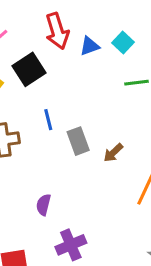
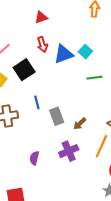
red arrow: (57, 31) -> (42, 44), size x0.7
blue triangle: (90, 46) -> (64, 54), size x1.5
purple cross: (71, 245) -> (69, 151), moved

